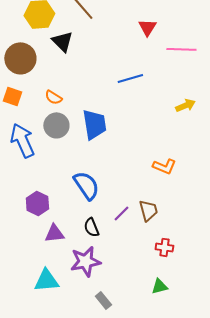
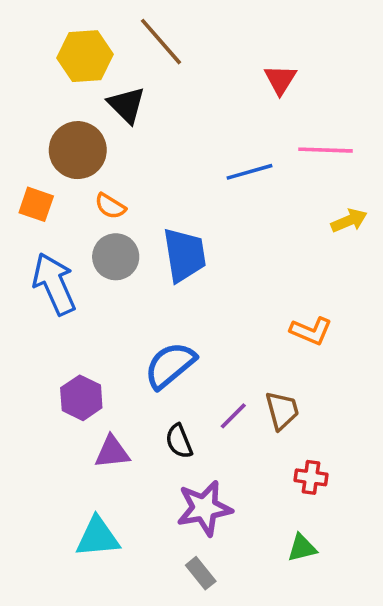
pink line: (181, 49) -> (325, 150), moved
brown circle: (20, 58) -> (78, 150), moved
blue semicircle: (86, 185) -> (170, 365), turned -96
purple star: (85, 261) -> (204, 508), moved

